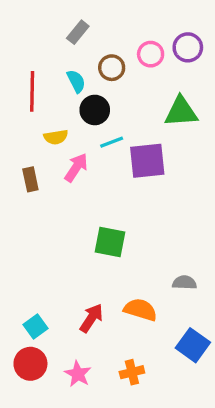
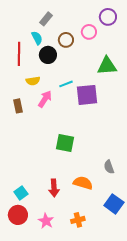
purple circle: (188, 47) -> (108, 17), moved
cyan semicircle: (76, 81) -> (37, 38), moved
black circle: (95, 110) -> (48, 55), moved
gray semicircle: (184, 283) -> (109, 167), turned -112
red arrow: (91, 318) -> (54, 188), turned 144

